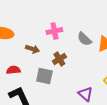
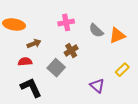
brown arrow: (32, 49) -> (34, 44), moved, turned -40
gray square: (44, 76) -> (56, 68), turned 30

